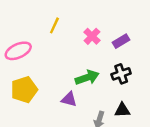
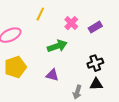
black cross: (121, 74) -> (95, 63), moved
green arrow: (87, 77) -> (57, 46), moved

